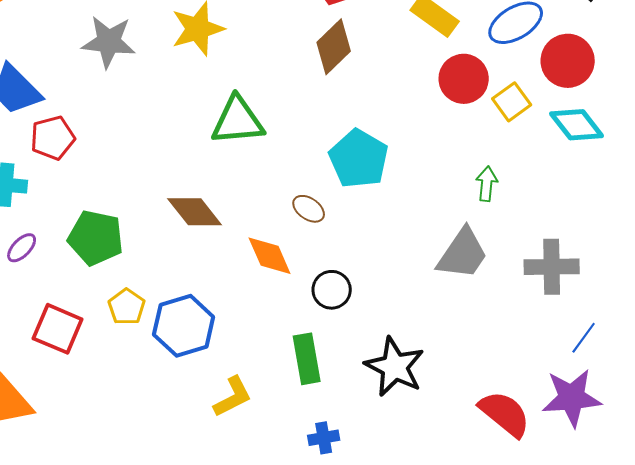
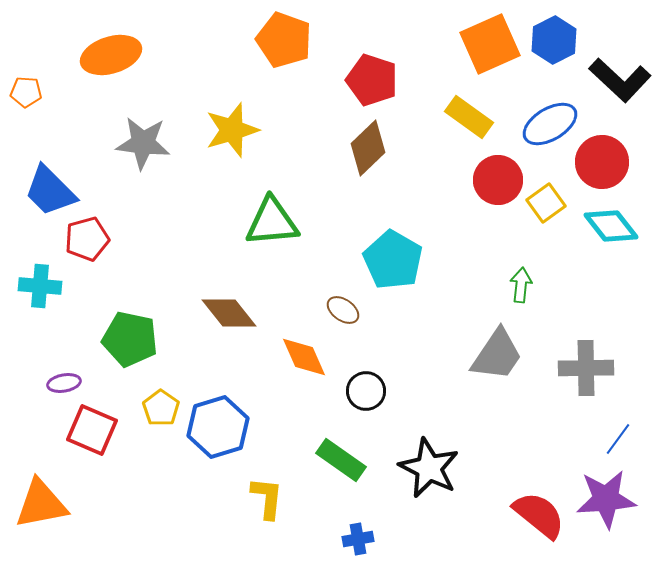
purple ellipse: (22, 248) -> (64, 383), moved, turned 36
green rectangle: (307, 359) -> (341, 460), turned -45
yellow L-shape: (233, 397) -> (267, 498), turned -57

